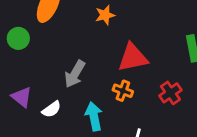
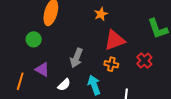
orange star: (105, 15) -> (101, 14), moved
purple triangle: (22, 97) -> (42, 69), moved

